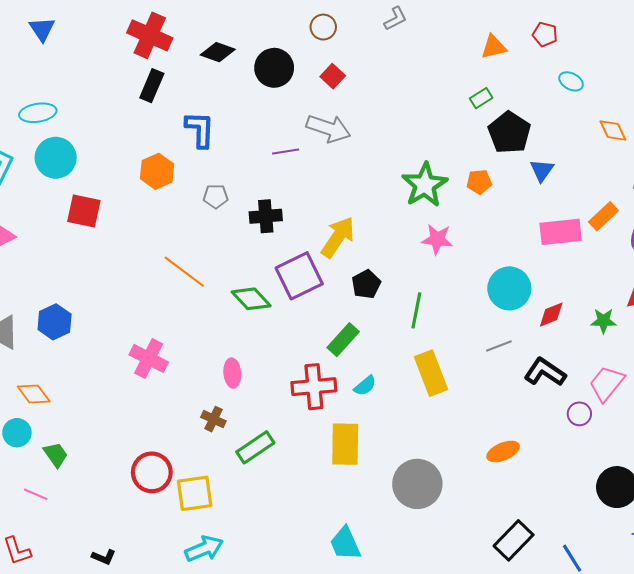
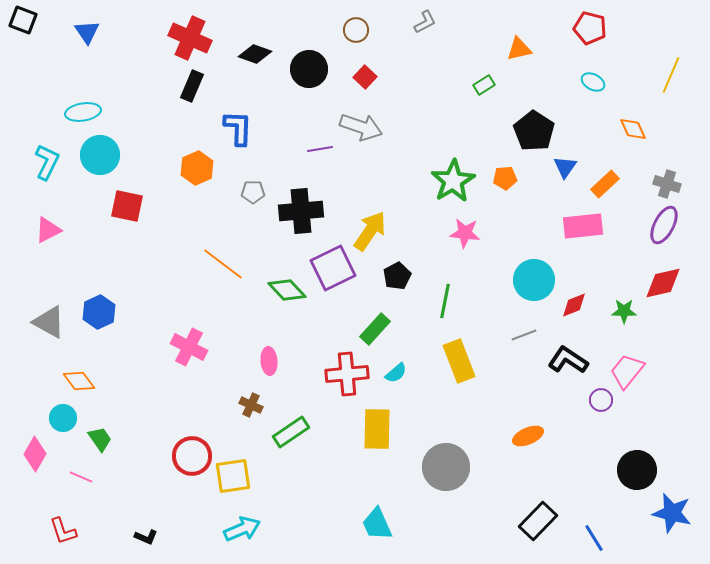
red pentagon: (545, 34) -> (590, 28), moved, size x1.4
green rectangle: (481, 98) -> (484, 85), moved
black cross: (266, 216) -> (301, 211), size x1.4
orange rectangle: (603, 216) -> (605, 184), moved

